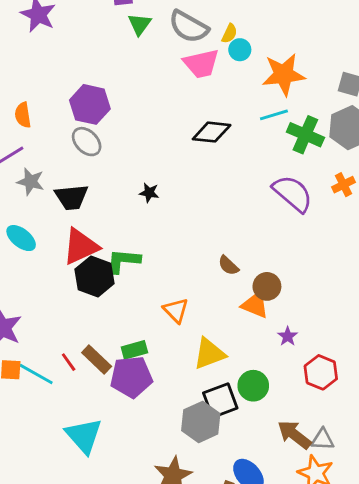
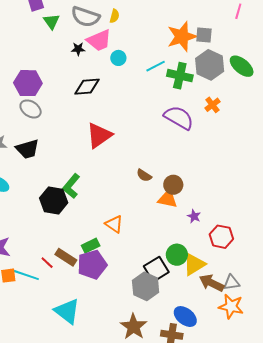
cyan circle: (240, 50) -> (118, 58), moved
orange star: (284, 74) -> (182, 37), moved
black diamond: (212, 132) -> (87, 87), moved
black star: (149, 193) -> (78, 49), moved
red triangle: (81, 247) -> (99, 135), moved
green L-shape: (123, 261) -> (71, 186), turned -45
orange triangle: (176, 310) -> (114, 224), moved
yellow triangle: (209, 354) -> (194, 264), moved

